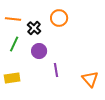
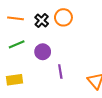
black cross: (34, 28) -> (42, 21), moved
green line: (14, 44) -> (17, 44), turned 42

